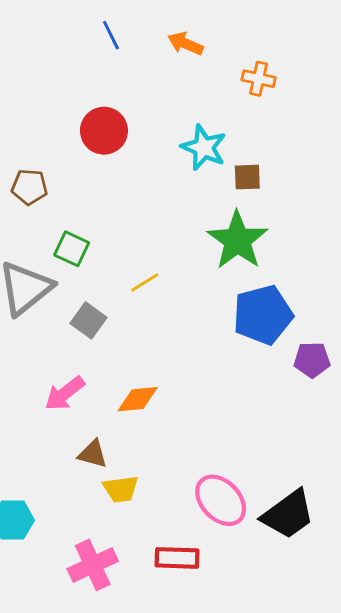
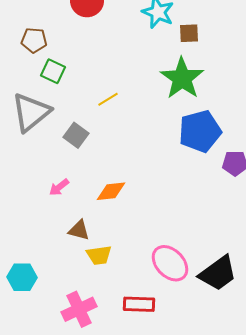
green square: (72, 249) -> (53, 71), moved
yellow line: (145, 282) -> (108, 99), moved
pink arrow: (65, 394) -> (59, 187), size x0.7

